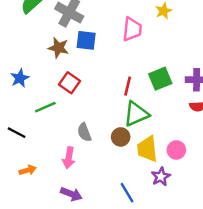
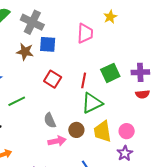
red square: (70, 83) -> (53, 79), moved
brown circle: (121, 137) -> (76, 130), moved
pink arrow: (69, 158) -> (57, 141), moved, turned -108
purple star: (161, 177) -> (125, 153), moved

